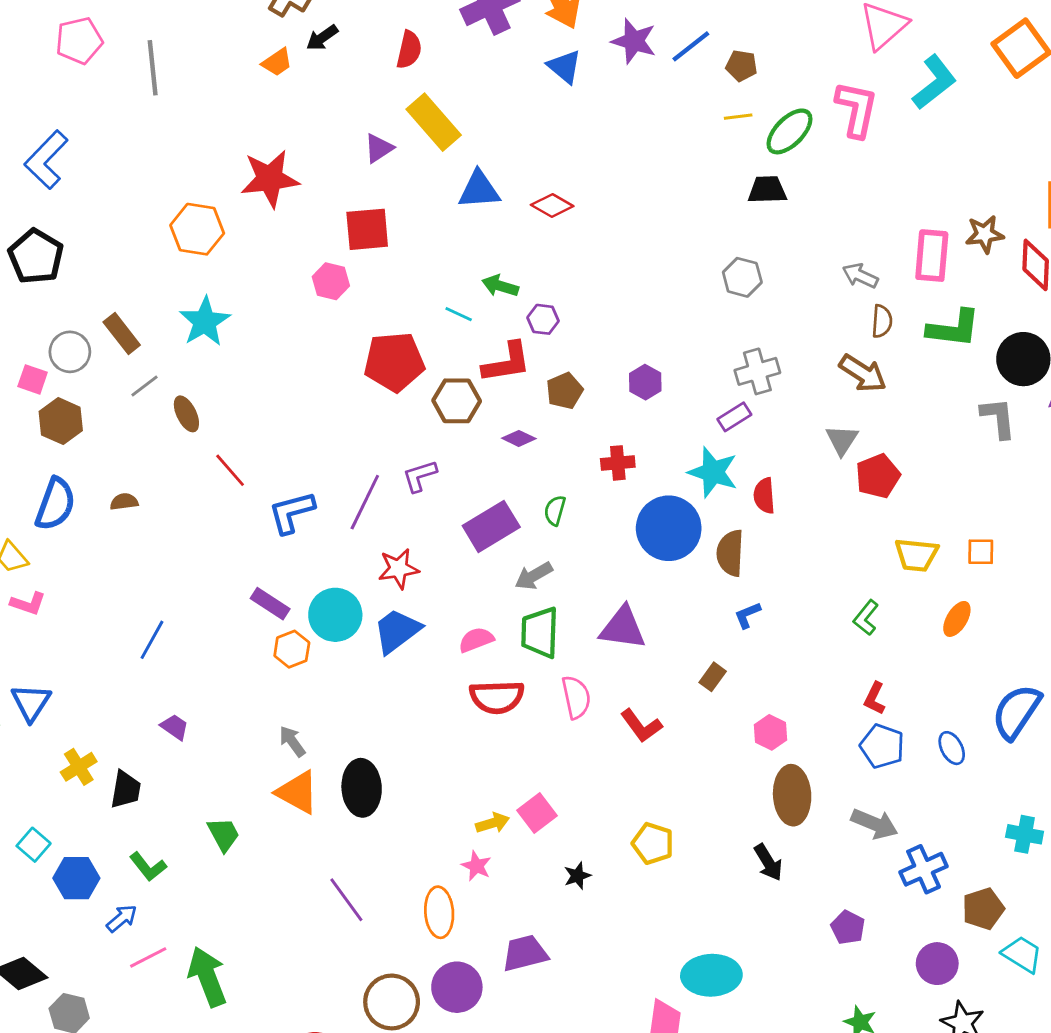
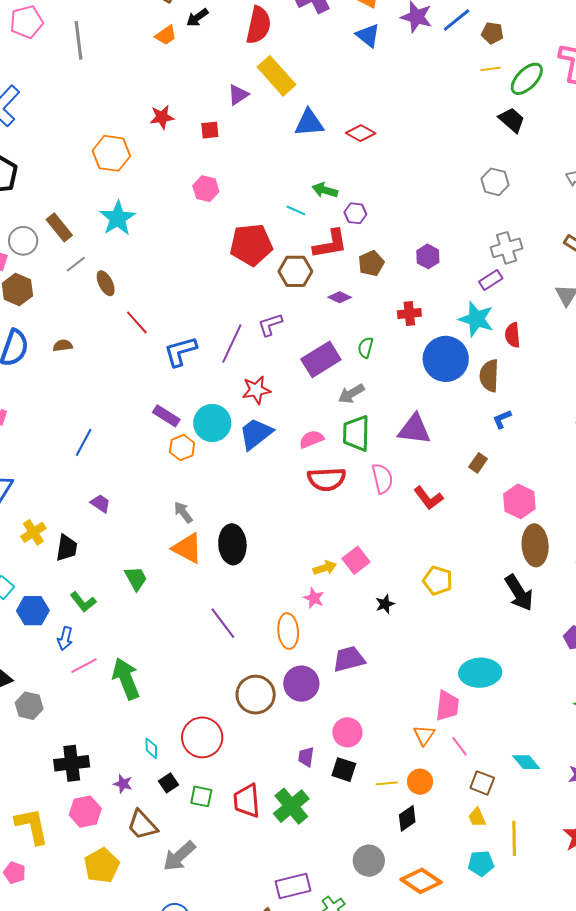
red semicircle: (409, 50) -> (259, 25), size x1.4
red star: (270, 179) -> (162, 117), size x0.6
black trapezoid: (767, 190) -> (512, 120), turned 44
red square: (367, 229) -> (210, 130), moved, size x0.6
pink hexagon: (771, 732) -> (519, 501), size x1.4
black arrow: (768, 862) -> (519, 593), size x1.4
blue arrow: (122, 918) -> (65, 639), turned 145

